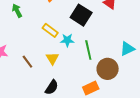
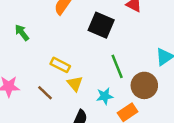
yellow rectangle: (50, 30) -> (60, 65), moved
cyan star: (67, 40) -> (105, 96), moved

